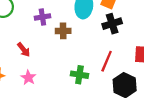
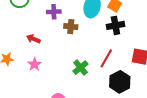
red arrow: (24, 50) -> (33, 39), turned 144
green cross: (79, 75) -> (81, 68), turned 35

